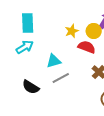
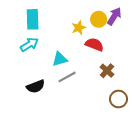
yellow circle: (94, 31) -> (99, 19), moved
black semicircle: (31, 87) -> (36, 86), turned -54

